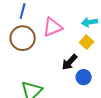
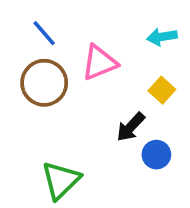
blue line: (23, 11) -> (44, 33), turned -56
cyan arrow: (90, 22) -> (162, 37), moved

